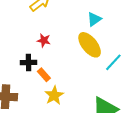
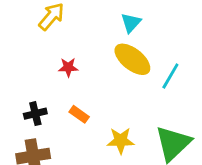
black cross: (29, 63) -> (35, 114), moved
yellow star: (54, 95) -> (121, 141), moved, turned -30

